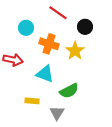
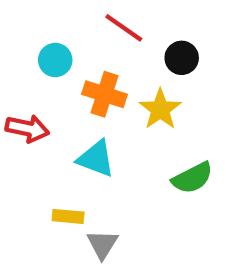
green semicircle: (69, 91) -> (192, 178), moved
gray triangle: (57, 113) -> (102, 244), moved

